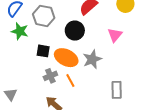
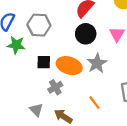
black circle: (75, 31) -> (86, 34), moved
orange line: (70, 81) -> (95, 103), moved
gray triangle: (11, 94) -> (36, 110), moved

